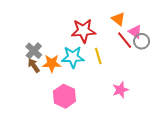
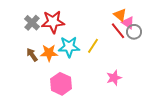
orange triangle: (118, 19) -> (120, 15), moved
red star: (83, 31) -> (53, 22), moved
gray cross: (34, 51) -> (32, 23), moved
yellow line: (98, 56) -> (93, 46), turned 49

